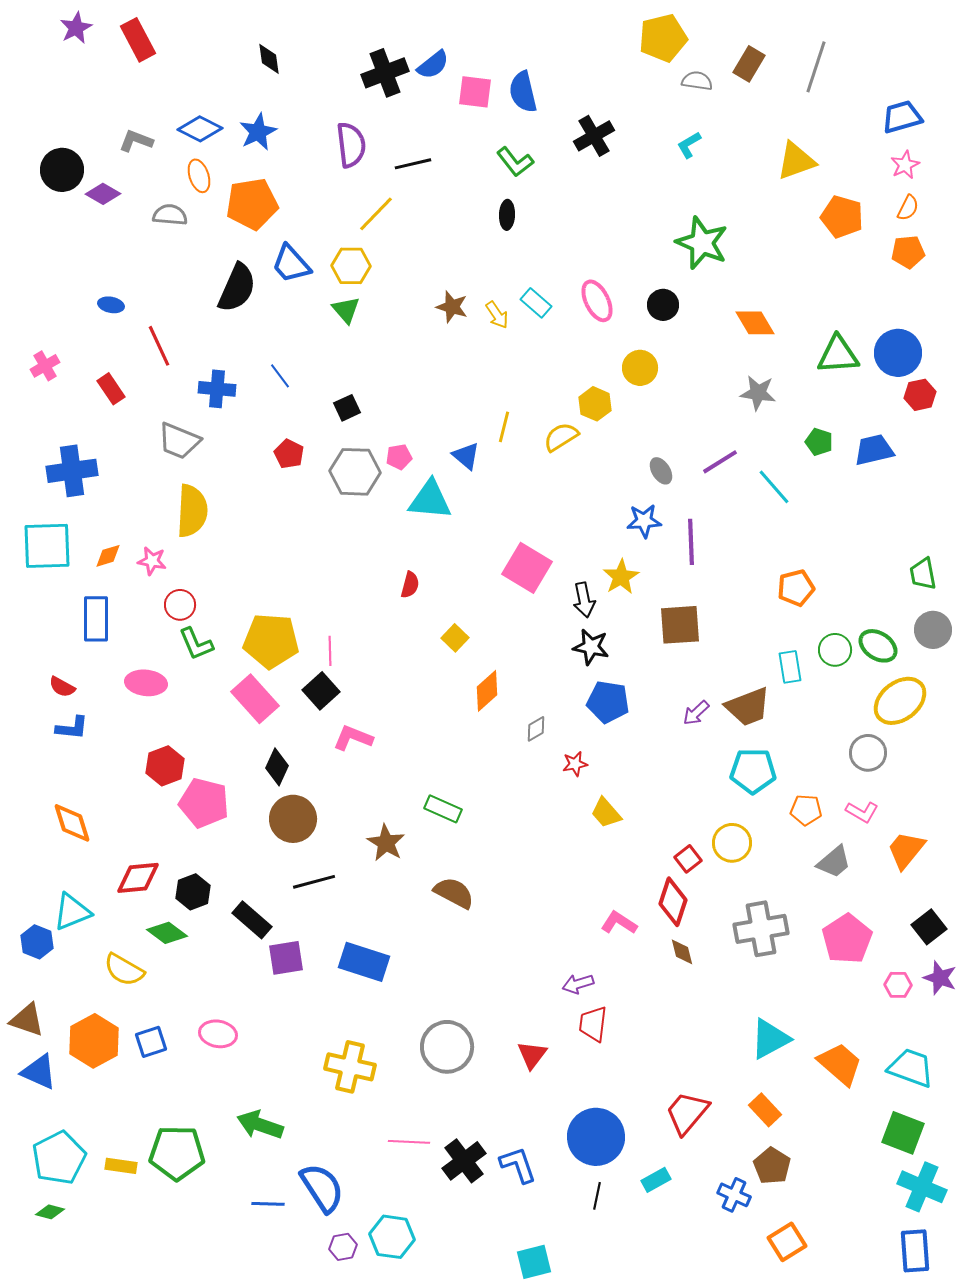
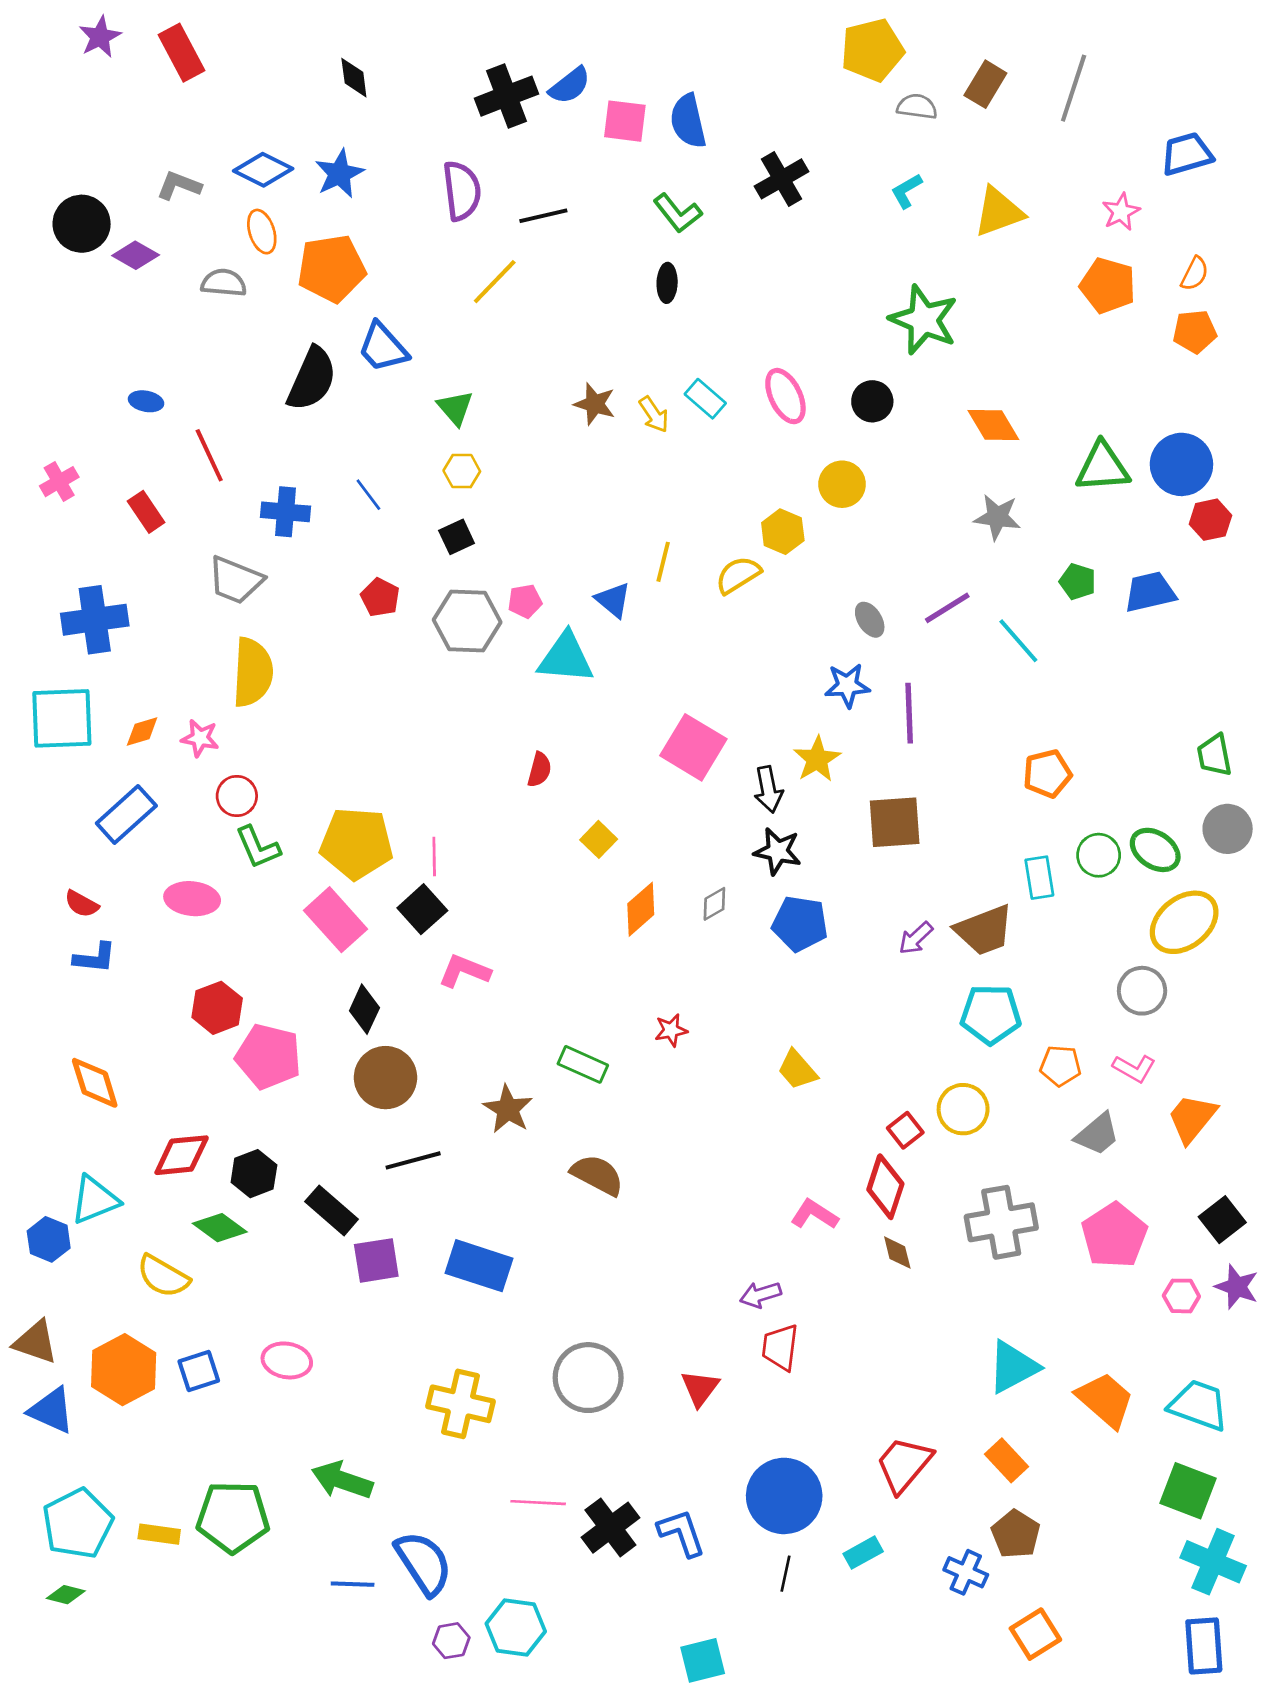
yellow triangle: (796, 161) -> (999, 212), moved
pink star: (905, 165) -> (1121, 212), moved
yellow hexagon: (351, 266) -> (462, 471), moved, size x0.7
blue rectangle: (96, 619) -> (126, 814), turned 48
gray diamond: (536, 729) -> (714, 904), moved
red star: (575, 764) -> (671, 1030), moved

